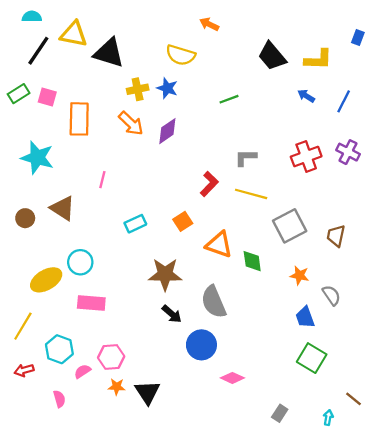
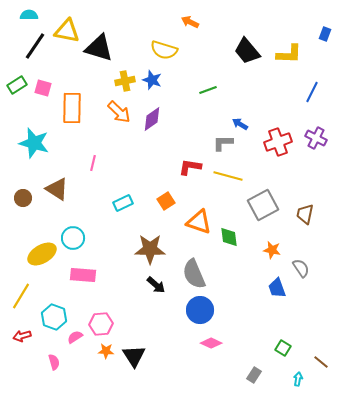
blue arrow: (306, 96) -> (240, 124), moved
red L-shape: (209, 184) -> (190, 167), turned -125
blue circle: (201, 345) -> (200, 310), moved
green square: (312, 358) -> (283, 348), moved, size x0.6

